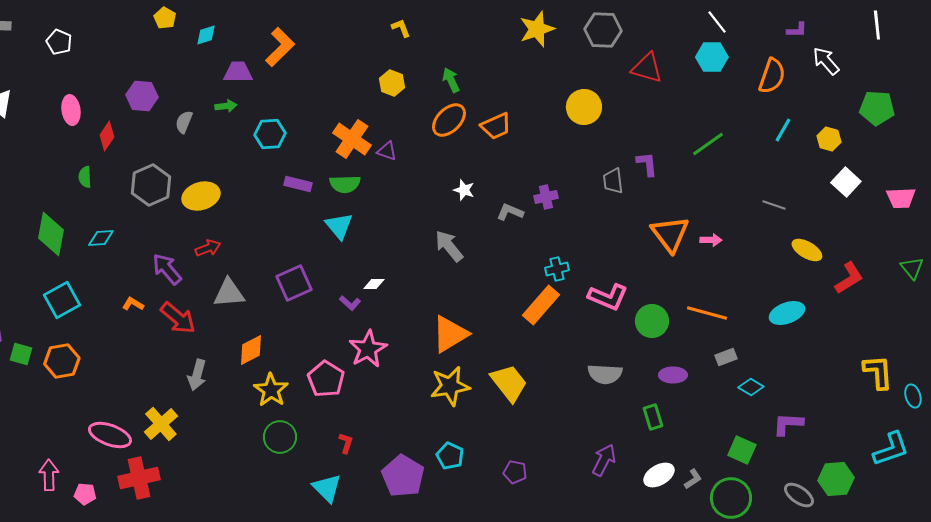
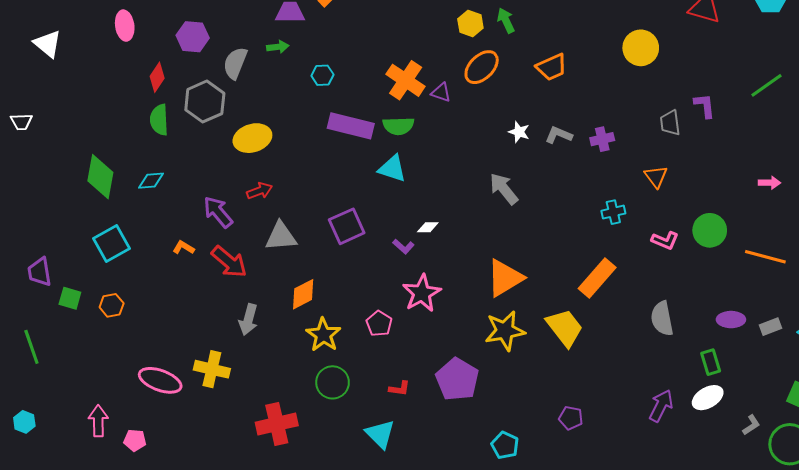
yellow hexagon: (392, 83) -> (470, 24), moved
pink ellipse: (71, 110) -> (125, 26), moved
orange ellipse: (449, 120) -> (482, 67), moved
gray semicircle: (184, 122) -> (235, 63), size x1.4
cyan hexagon: (270, 134) -> (322, 75), size x0.7
green semicircle: (85, 177) -> (159, 120), moved, size x1.4
purple rectangle: (298, 184) -> (351, 126), size x1.6
gray hexagon: (151, 185) -> (205, 102), moved
gray L-shape: (510, 212) -> (559, 135), moved
cyan triangle: (339, 226) -> (392, 168), turned -32
orange triangle: (670, 234) -> (656, 177), moved, size x0.6
pink L-shape: (608, 297) -> (665, 240), size x0.7
orange rectangle: (541, 305) -> (597, 278), moved
green circle: (652, 321) -> (710, 230), moved
gray rectangle: (726, 357) -> (770, 327), moved
orange hexagon: (62, 361) -> (112, 305), size x0.7
gray semicircle: (605, 374) -> (662, 319), turned 76
pink pentagon: (326, 379) -> (379, 324), size x0.7
yellow cross: (161, 424) -> (212, 369), turned -36
red L-shape: (346, 443) -> (399, 388), turned 80
cyan pentagon: (450, 456) -> (505, 445), moved
white ellipse: (659, 475) -> (708, 398), moved
purple pentagon: (403, 476) -> (457, 379), moved
red cross: (139, 478) -> (277, 424), moved

